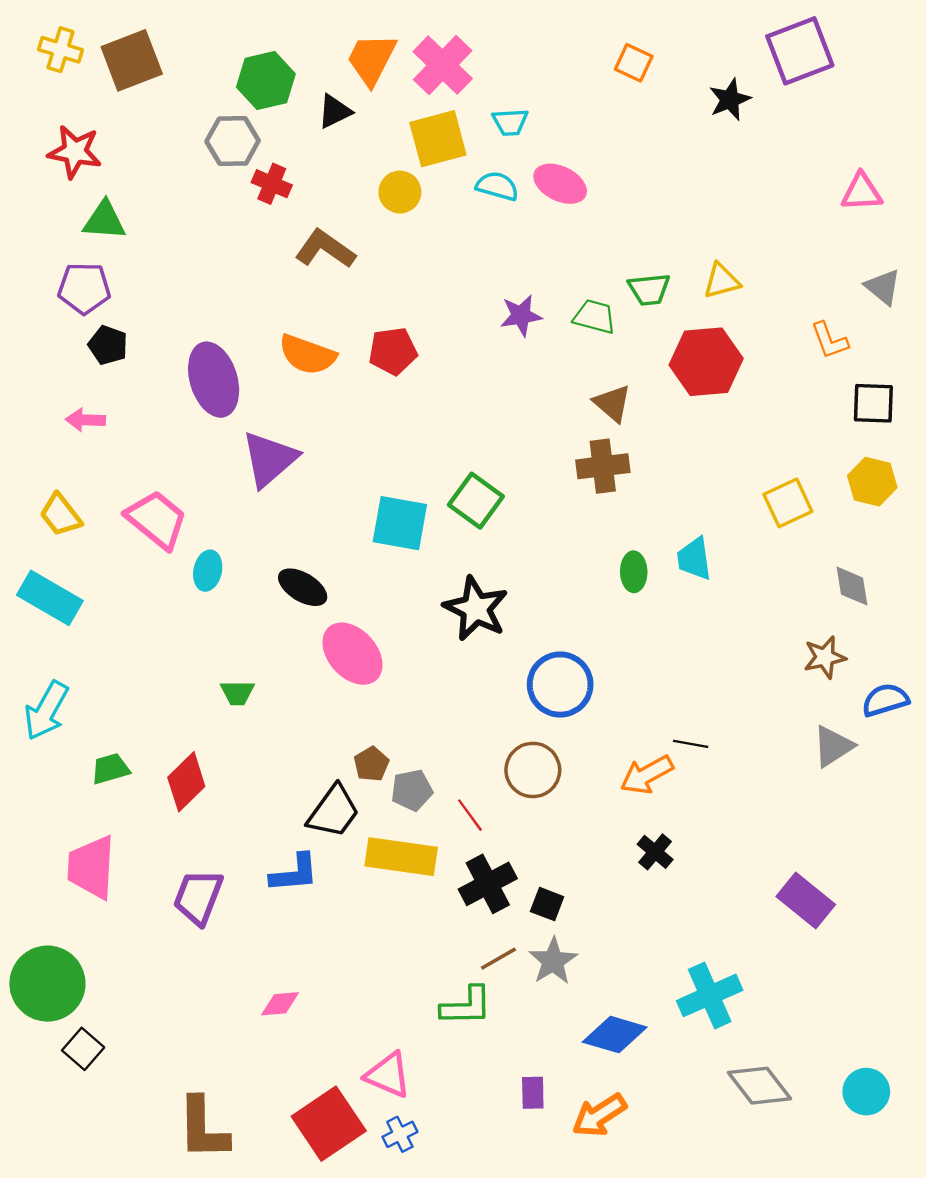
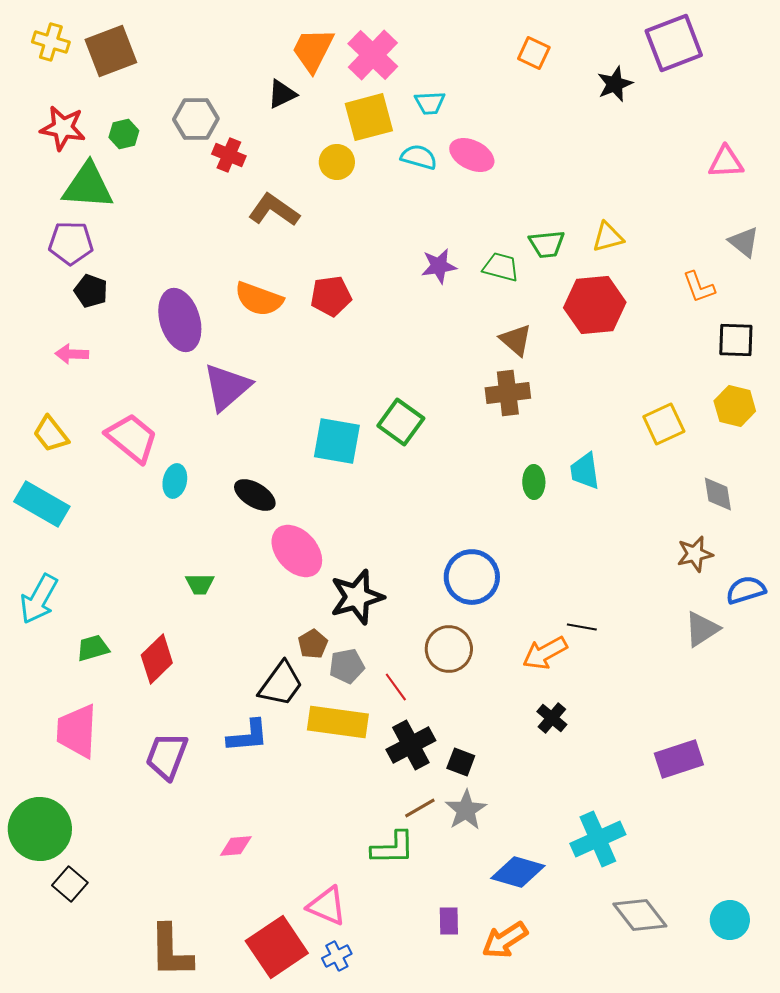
green hexagon: (266, 80) -> (124, 134), moved, size x0.6
green triangle: (104, 221) -> (88, 186), size x1.4
black star: (476, 609) -> (357, 597), moved, turned 30
purple rectangle: (806, 901) -> (679, 759), turned -57

